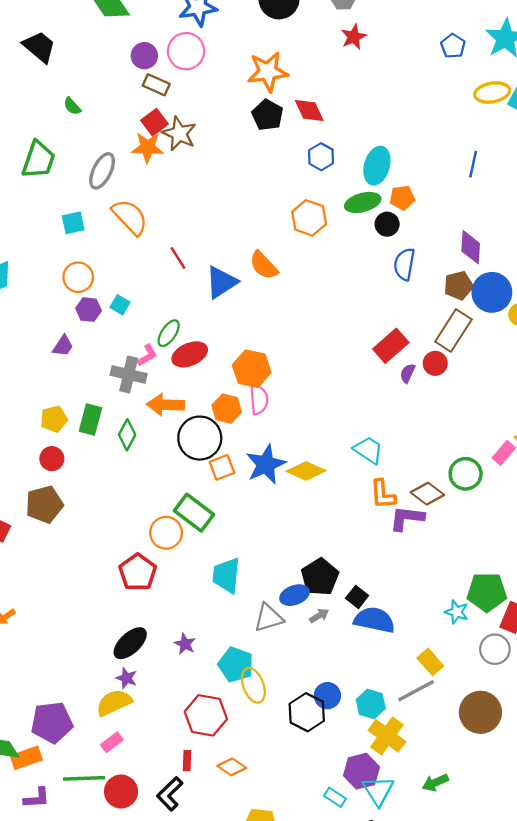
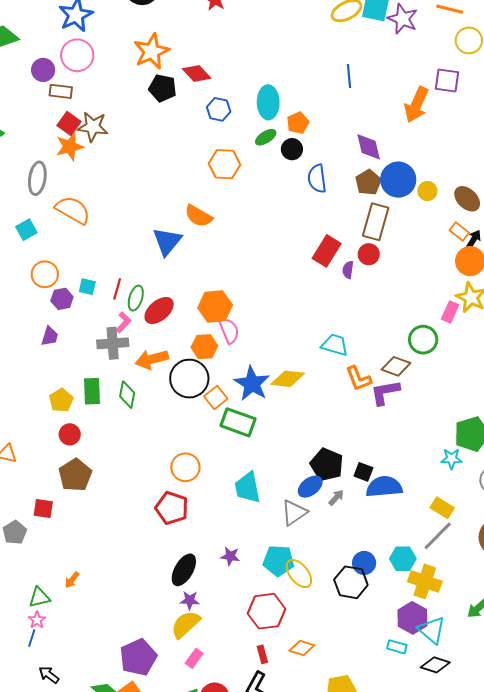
green ellipse: (363, 202) -> (266, 137), size x0.7
red line: (178, 258) -> (117, 289), moved, turned 65
green rectangle: (194, 513) -> (238, 422), moved

